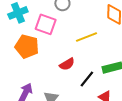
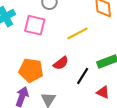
orange pentagon: (27, 46) -> (31, 70), moved

